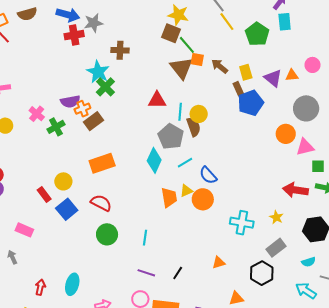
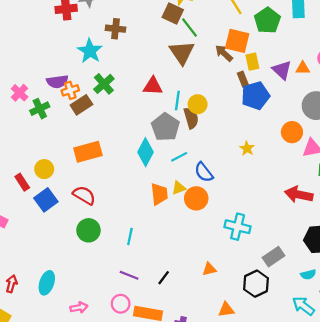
orange square: (197, 60) -> (237, 41), moved, size x1.6
green cross: (105, 87) -> (104, 84), moved
yellow star: (276, 217) -> (247, 148), moved

